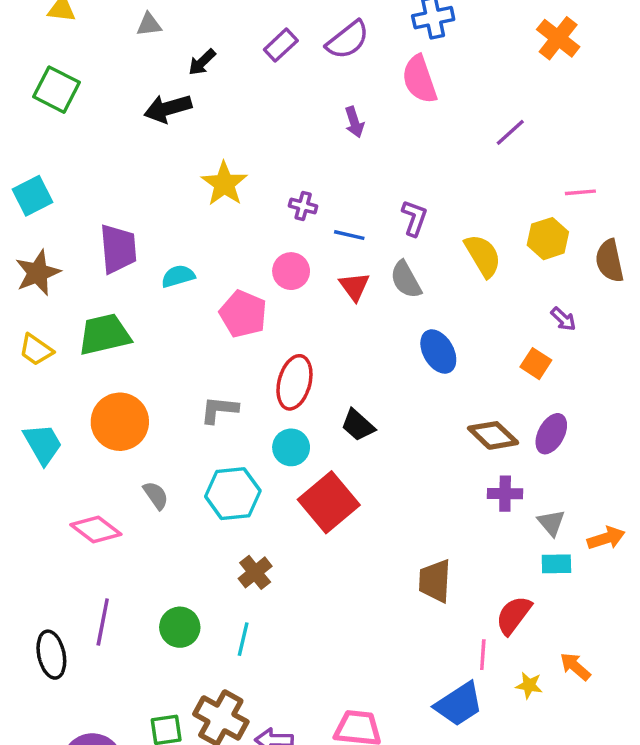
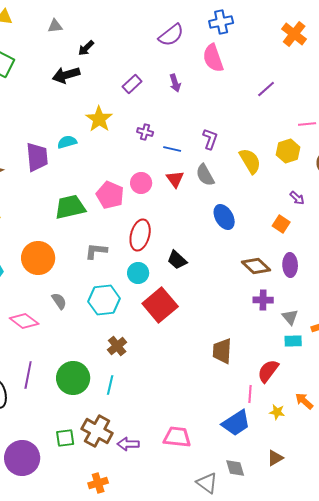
purple rectangle: (281, 45) -> (132, 84), moved
pink circle: (291, 271) -> (141, 183), moved
cyan semicircle: (178, 276) -> (67, 142), moved
green trapezoid: (104, 334) -> (70, 207), moved
purple ellipse: (551, 434) -> (290, 265), turned -30
green circle: (180, 627) -> (73, 378), size x1.4

